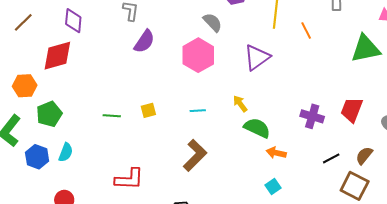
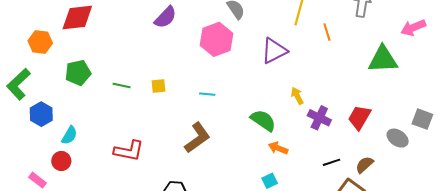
yellow arrow: (240, 104) -> (297, 96), moved
green pentagon: (49, 114) -> (78, 73), moved
cyan semicircle: (66, 152) -> (69, 135), moved

